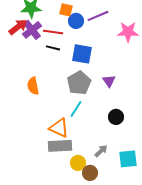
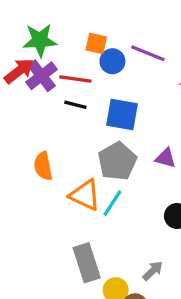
purple line: (98, 16) -> (148, 53), turned 45
purple triangle: (109, 81) -> (166, 158), turned -40
orange triangle: (59, 128) -> (85, 195), moved
gray rectangle: (60, 146) -> (87, 263), turned 75

